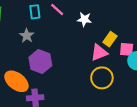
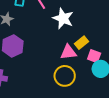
white star: (84, 19) -> (63, 18), size x1.5

